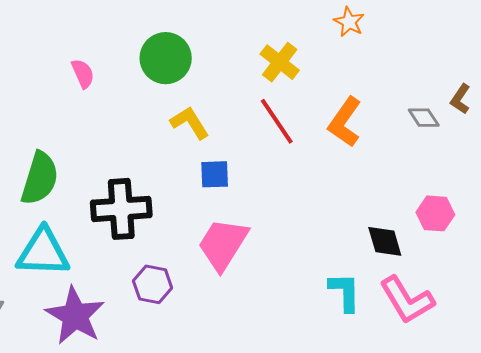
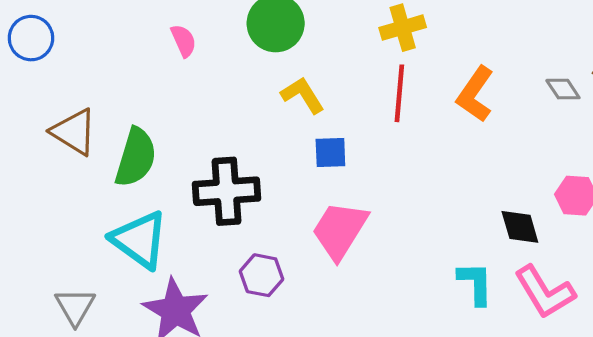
yellow cross: (280, 62) -> (403, 28), turned 36
red line: (277, 121) -> (399, 93), turned 39
cyan triangle: (43, 252) -> (140, 240), turned 34

